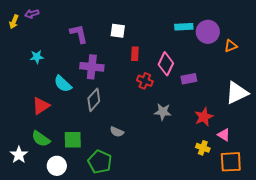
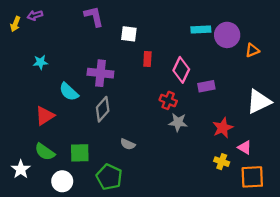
purple L-shape: (79, 34) -> (94, 16), moved
red cross: (145, 81) -> (168, 100), moved

